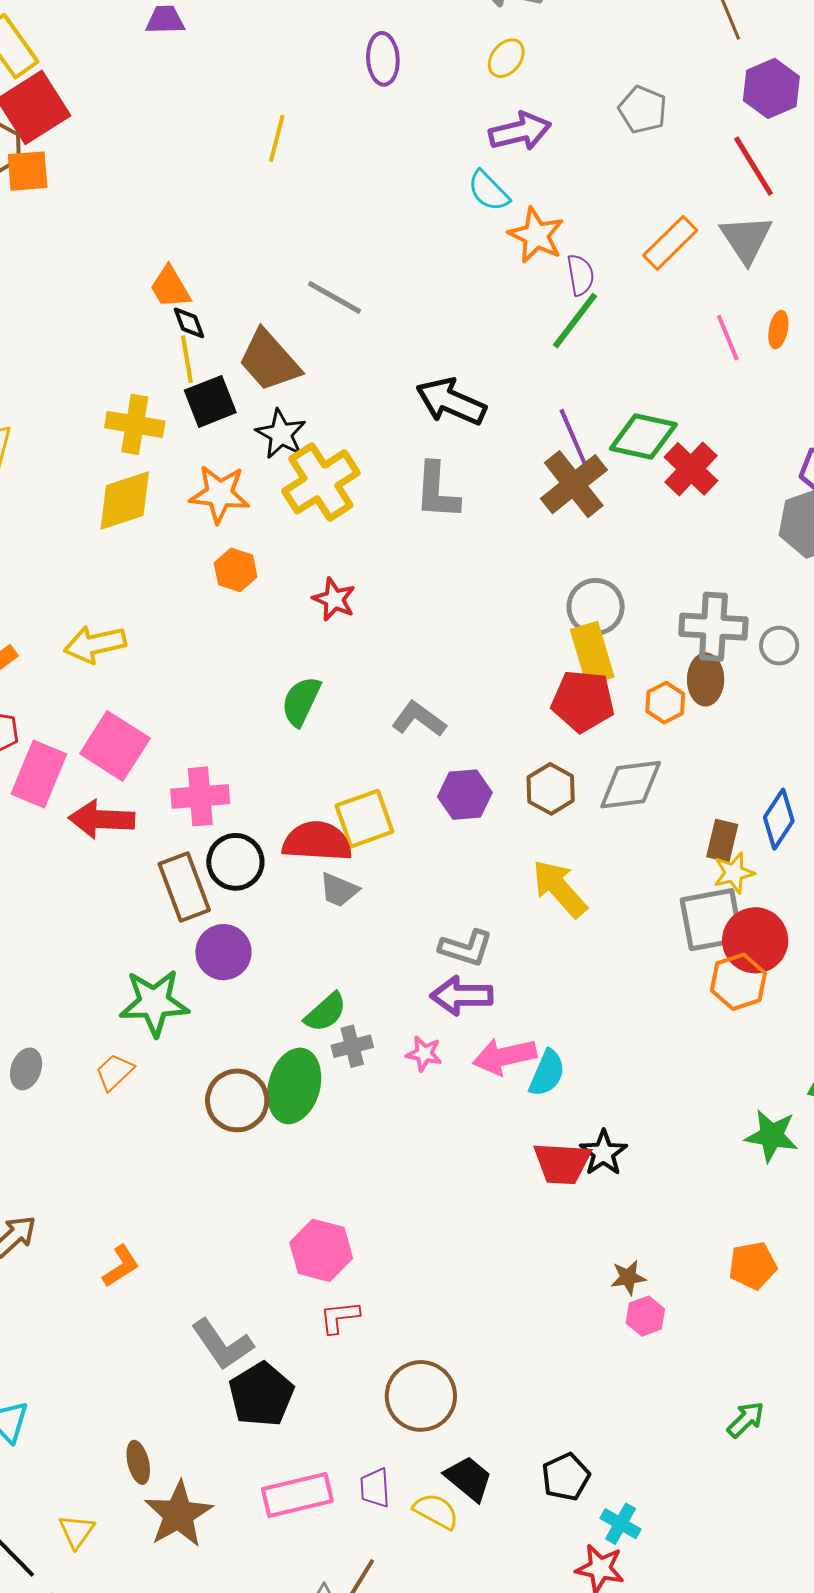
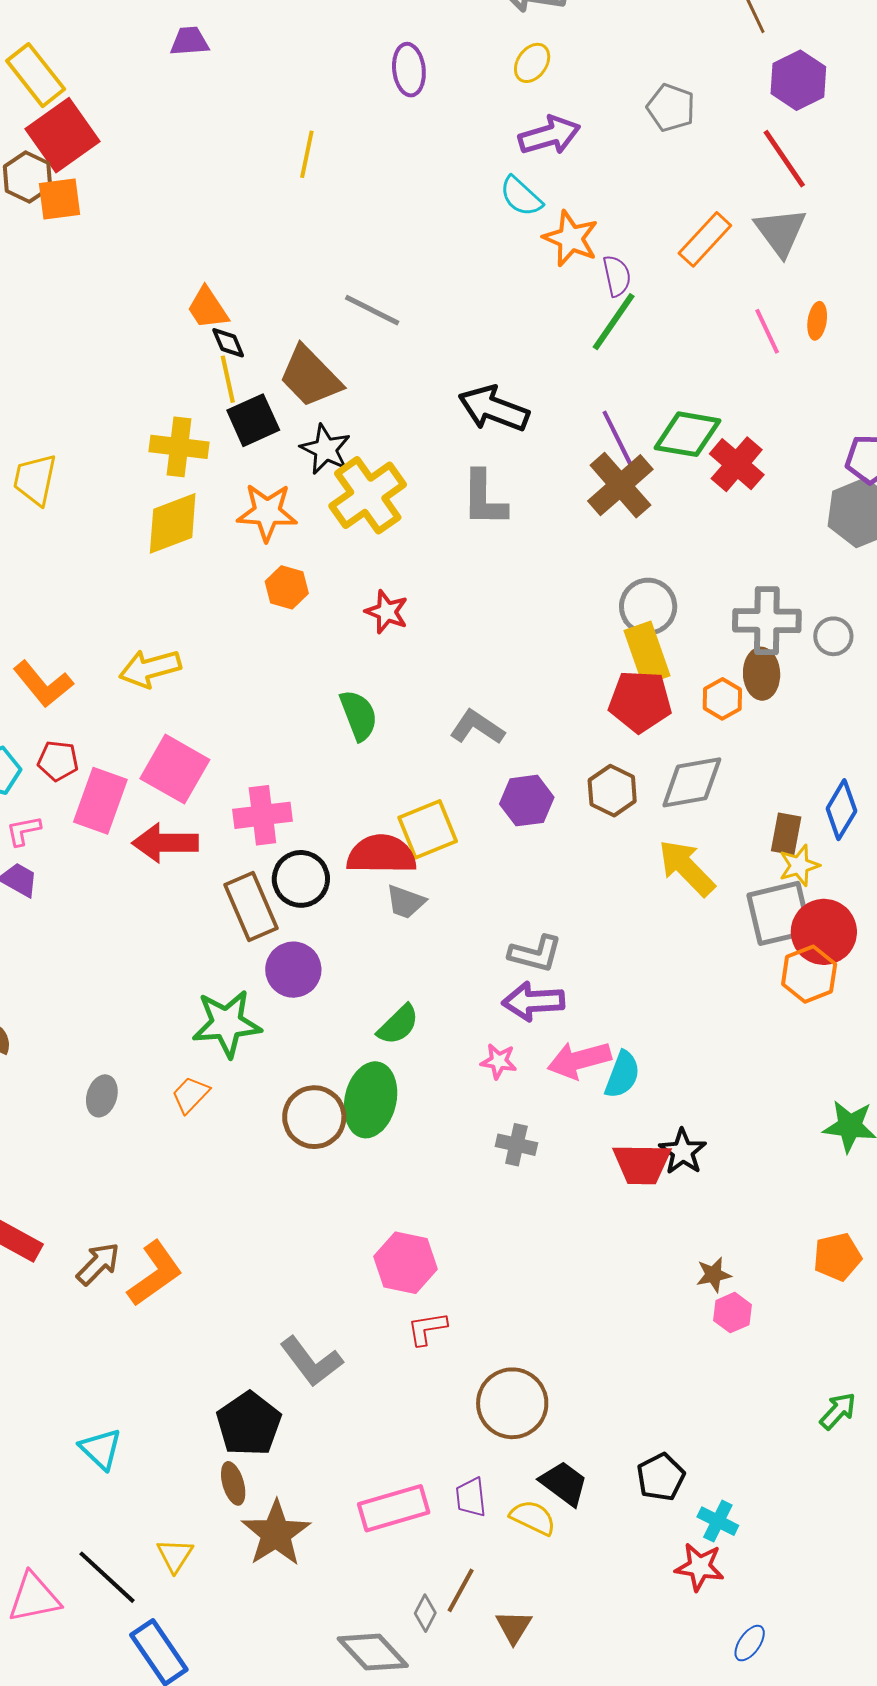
green semicircle: (301, 701) -> (359, 715), turned 136
yellow arrow: (560, 889) -> (687, 868), moved
gray cross: (352, 1046) -> (516, 1145), moved, turned 30
orange L-shape: (121, 1266) -> (155, 1274), moved, size x1.5
black pentagon: (261, 1394) -> (249, 1424), moved

